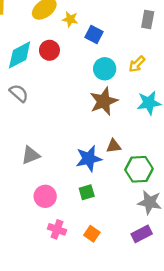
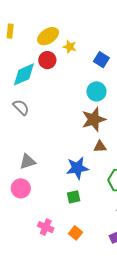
blue square: (94, 35) -> (101, 60), moved
red circle: (49, 50) -> (47, 60), moved
brown triangle: (114, 146) -> (100, 147), moved
pink circle: (45, 196) -> (21, 188), moved

